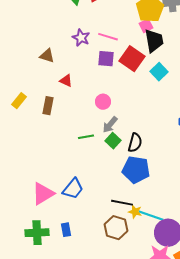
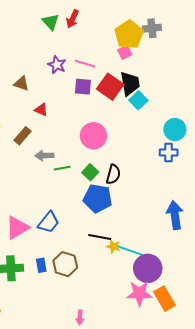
black trapezoid: (154, 41) -> (130, 84), moved
pink circle: (103, 102) -> (93, 136), moved, size x1.6
brown rectangle: (48, 106) -> (22, 136), turned 30
gray arrow: (110, 125) -> (44, 156), moved, turned 48
blue pentagon: (136, 170) -> (98, 198), moved
brown hexagon: (116, 228) -> (65, 264), moved

